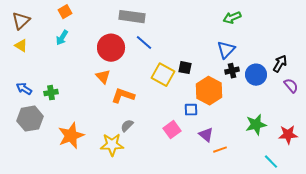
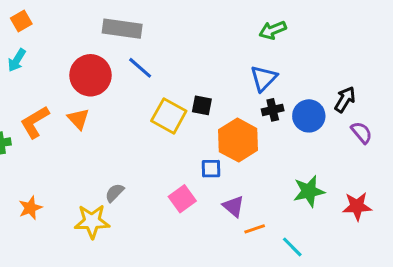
orange L-shape: (123, 96) -> (35, 122), moved, turned -50
orange star: (71, 136) -> (30, 208), size x0.6
cyan line: (271, 162) -> (292, 247), moved

